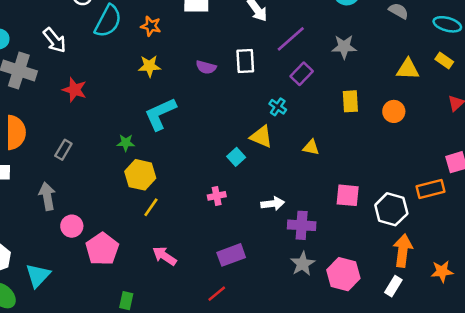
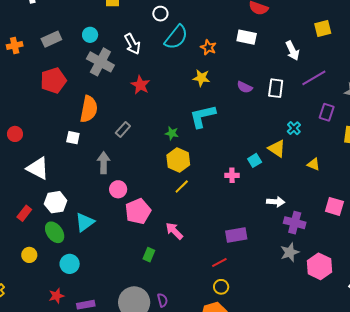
purple rectangle: (302, 74) -> (327, 112), moved, turned -36
pink cross: (217, 196) -> (232, 175), moved
pink arrow: (164, 256) -> (174, 231), moved

